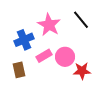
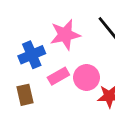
pink star: (49, 25) -> (65, 35), turned 30

